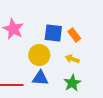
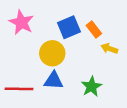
blue square: (53, 33) -> (69, 27), turned -30
yellow arrow: (72, 59) -> (109, 49), moved

